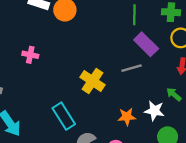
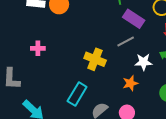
white star: (154, 111) -> (144, 62), moved
cyan rectangle: (64, 116) -> (77, 94), turned 75

